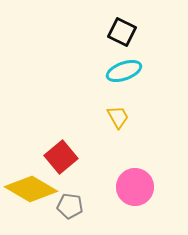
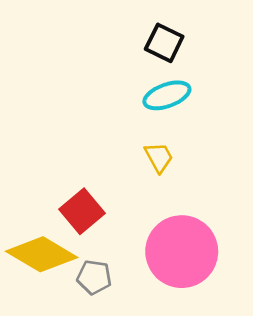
pink circle: (135, 187) -> (182, 252), size x1.4

